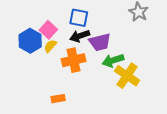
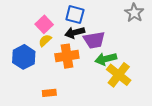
blue hexagon: (30, 41) -> (24, 57), moved

